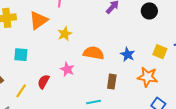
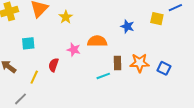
orange semicircle: (94, 53) -> (97, 41), moved
orange star: (148, 77) -> (140, 63), moved
brown rectangle: (112, 82) -> (118, 63), moved

